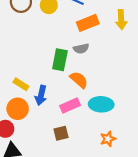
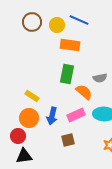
orange rectangle: (88, 23) -> (70, 45), moved, turned 30
gray semicircle: (81, 49) -> (100, 78), moved
blue arrow: (41, 95) -> (52, 116), moved

